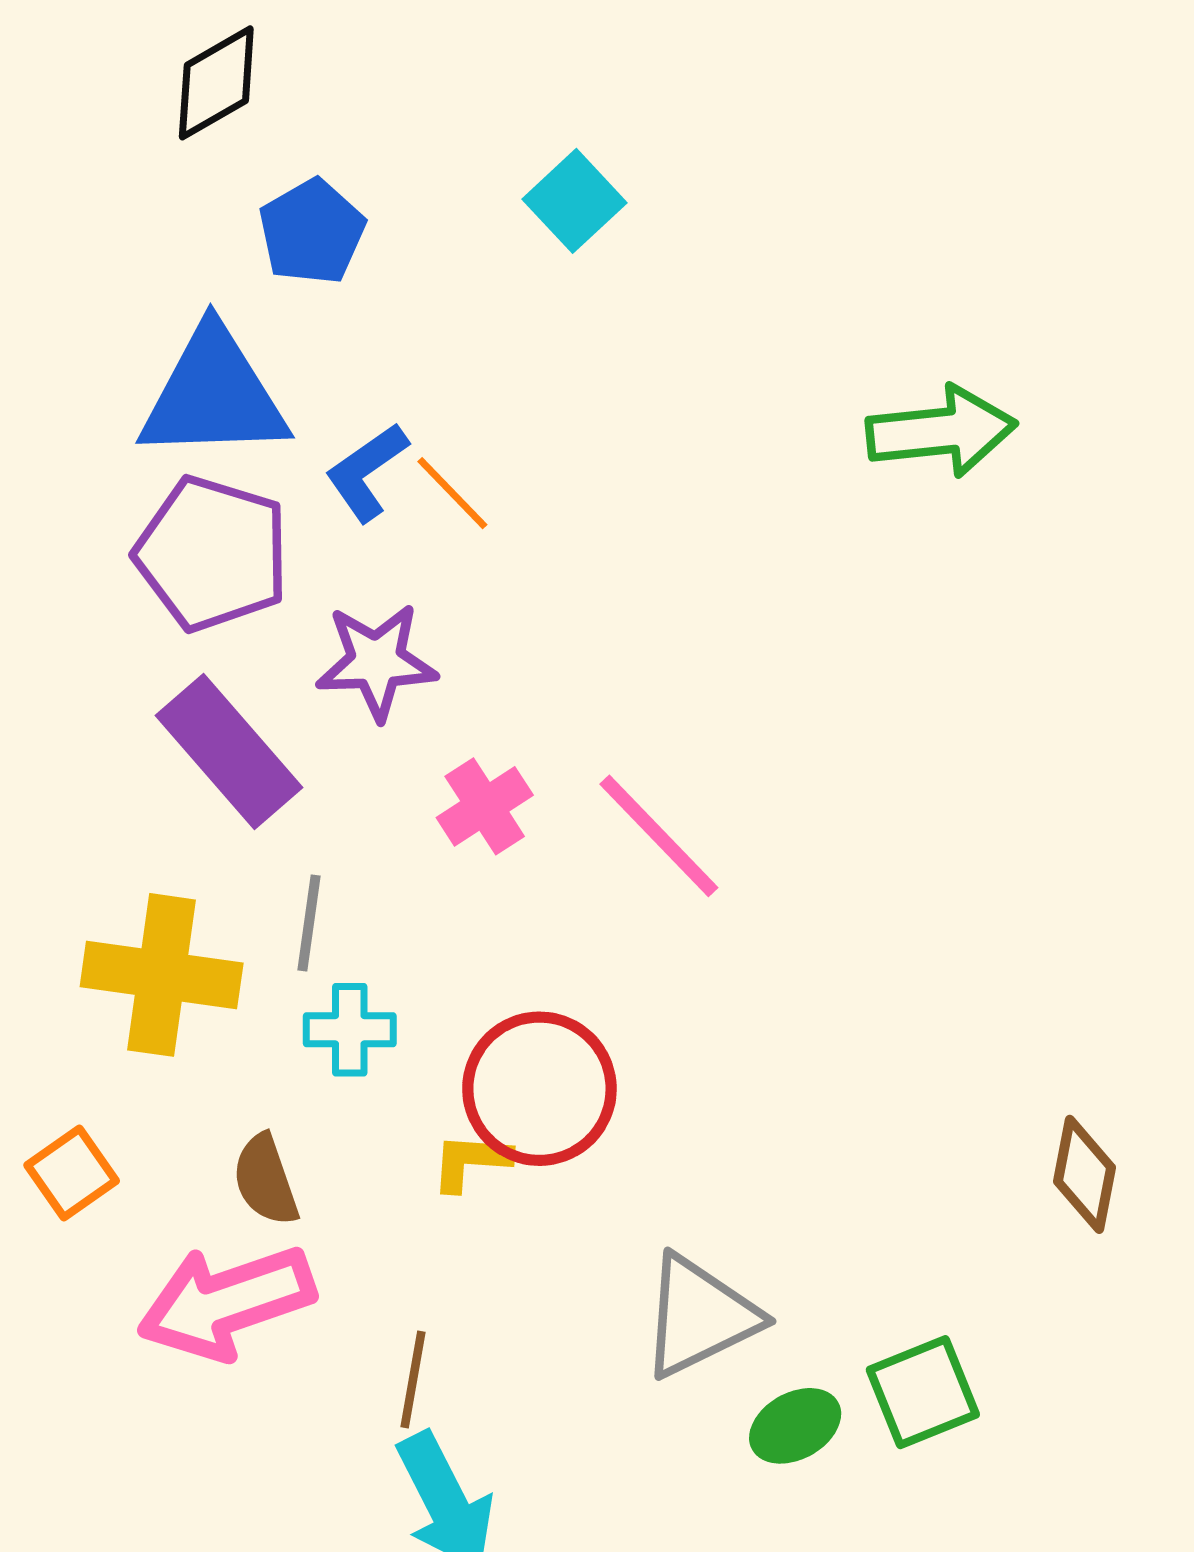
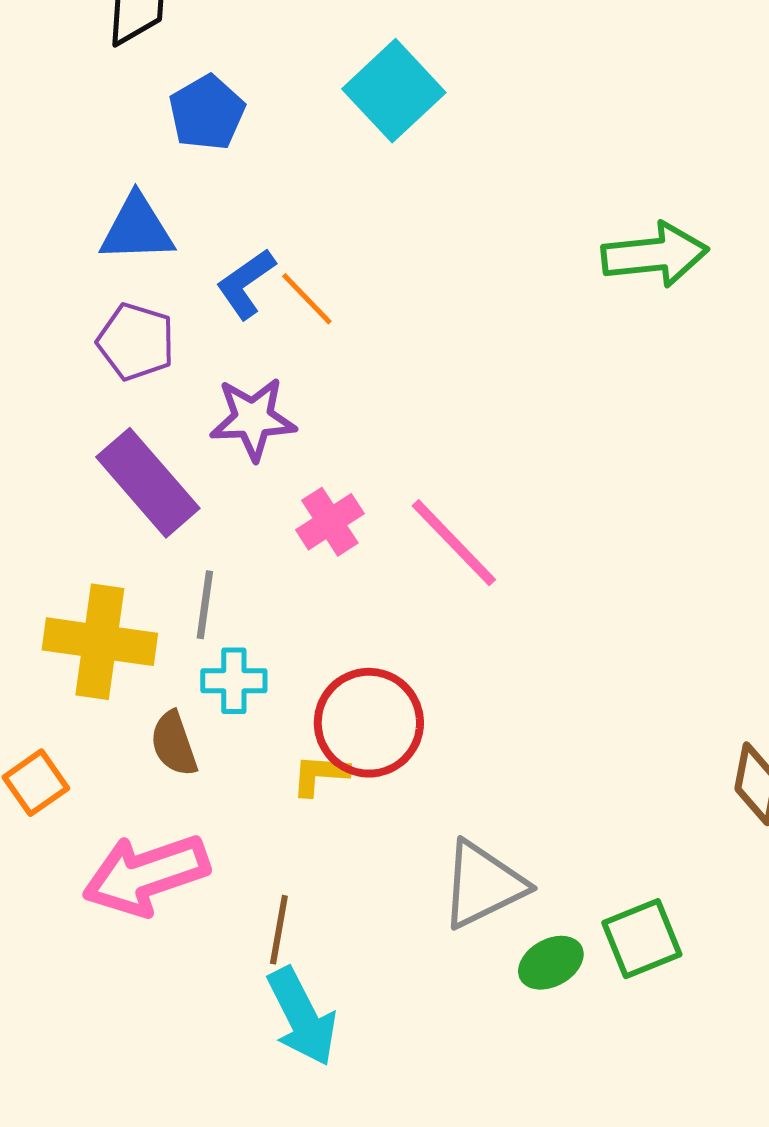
cyan square: (575, 201) -> (394, 91), size x1.4
blue triangle: (214, 395) -> (137, 229), size x0.7
purple pentagon: (212, 553) -> (136, 342), size x0.7
brown semicircle: (266, 1180) -> (174, 744), moved

